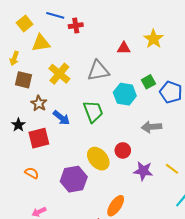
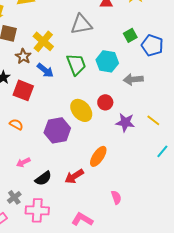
yellow cross: (59, 74) -> (43, 41), moved
cyan hexagon: (125, 94) -> (107, 61), moved
red square: (39, 138) -> (23, 90), turned 35

